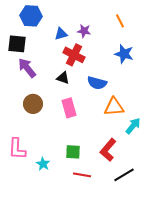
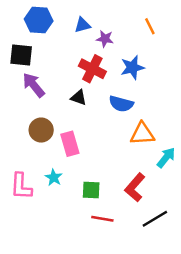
blue triangle: (61, 34) -> (82, 25), moved
blue star: (124, 54) -> (132, 68), moved, turned -30
pink rectangle: (69, 108) -> (70, 144), moved
cyan star: (43, 164) -> (54, 178), moved

